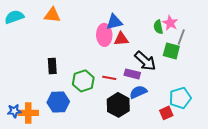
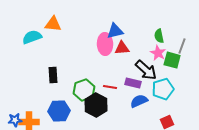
cyan semicircle: (14, 17) -> (32, 37), moved
pink star: (170, 23) -> (158, 53), moved
cyan pentagon: (180, 98) -> (163, 89), moved
black hexagon: (118, 105) -> (96, 105), moved

